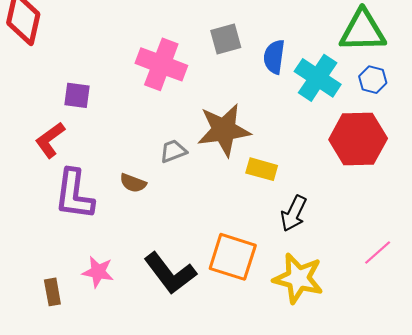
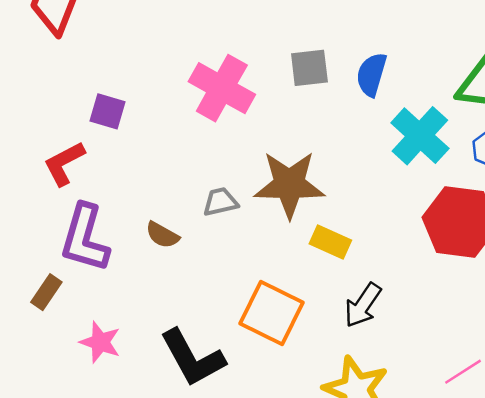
blue semicircle: (274, 57) -> (371, 74), moved
orange square: (233, 257) -> (272, 313), moved
brown rectangle: (52, 292) -> (46, 292), moved, turned 36

